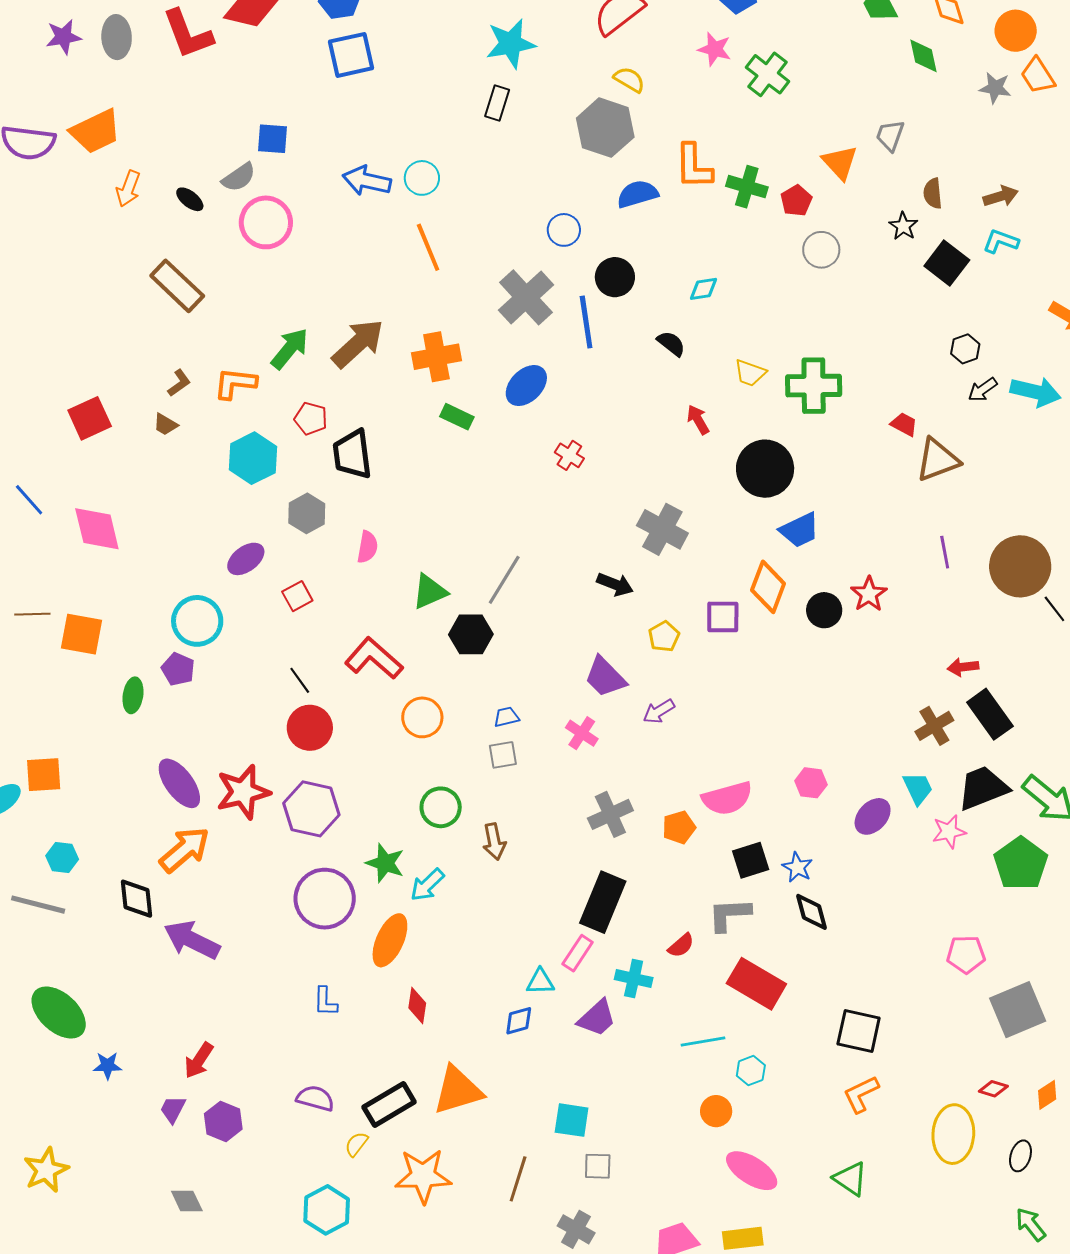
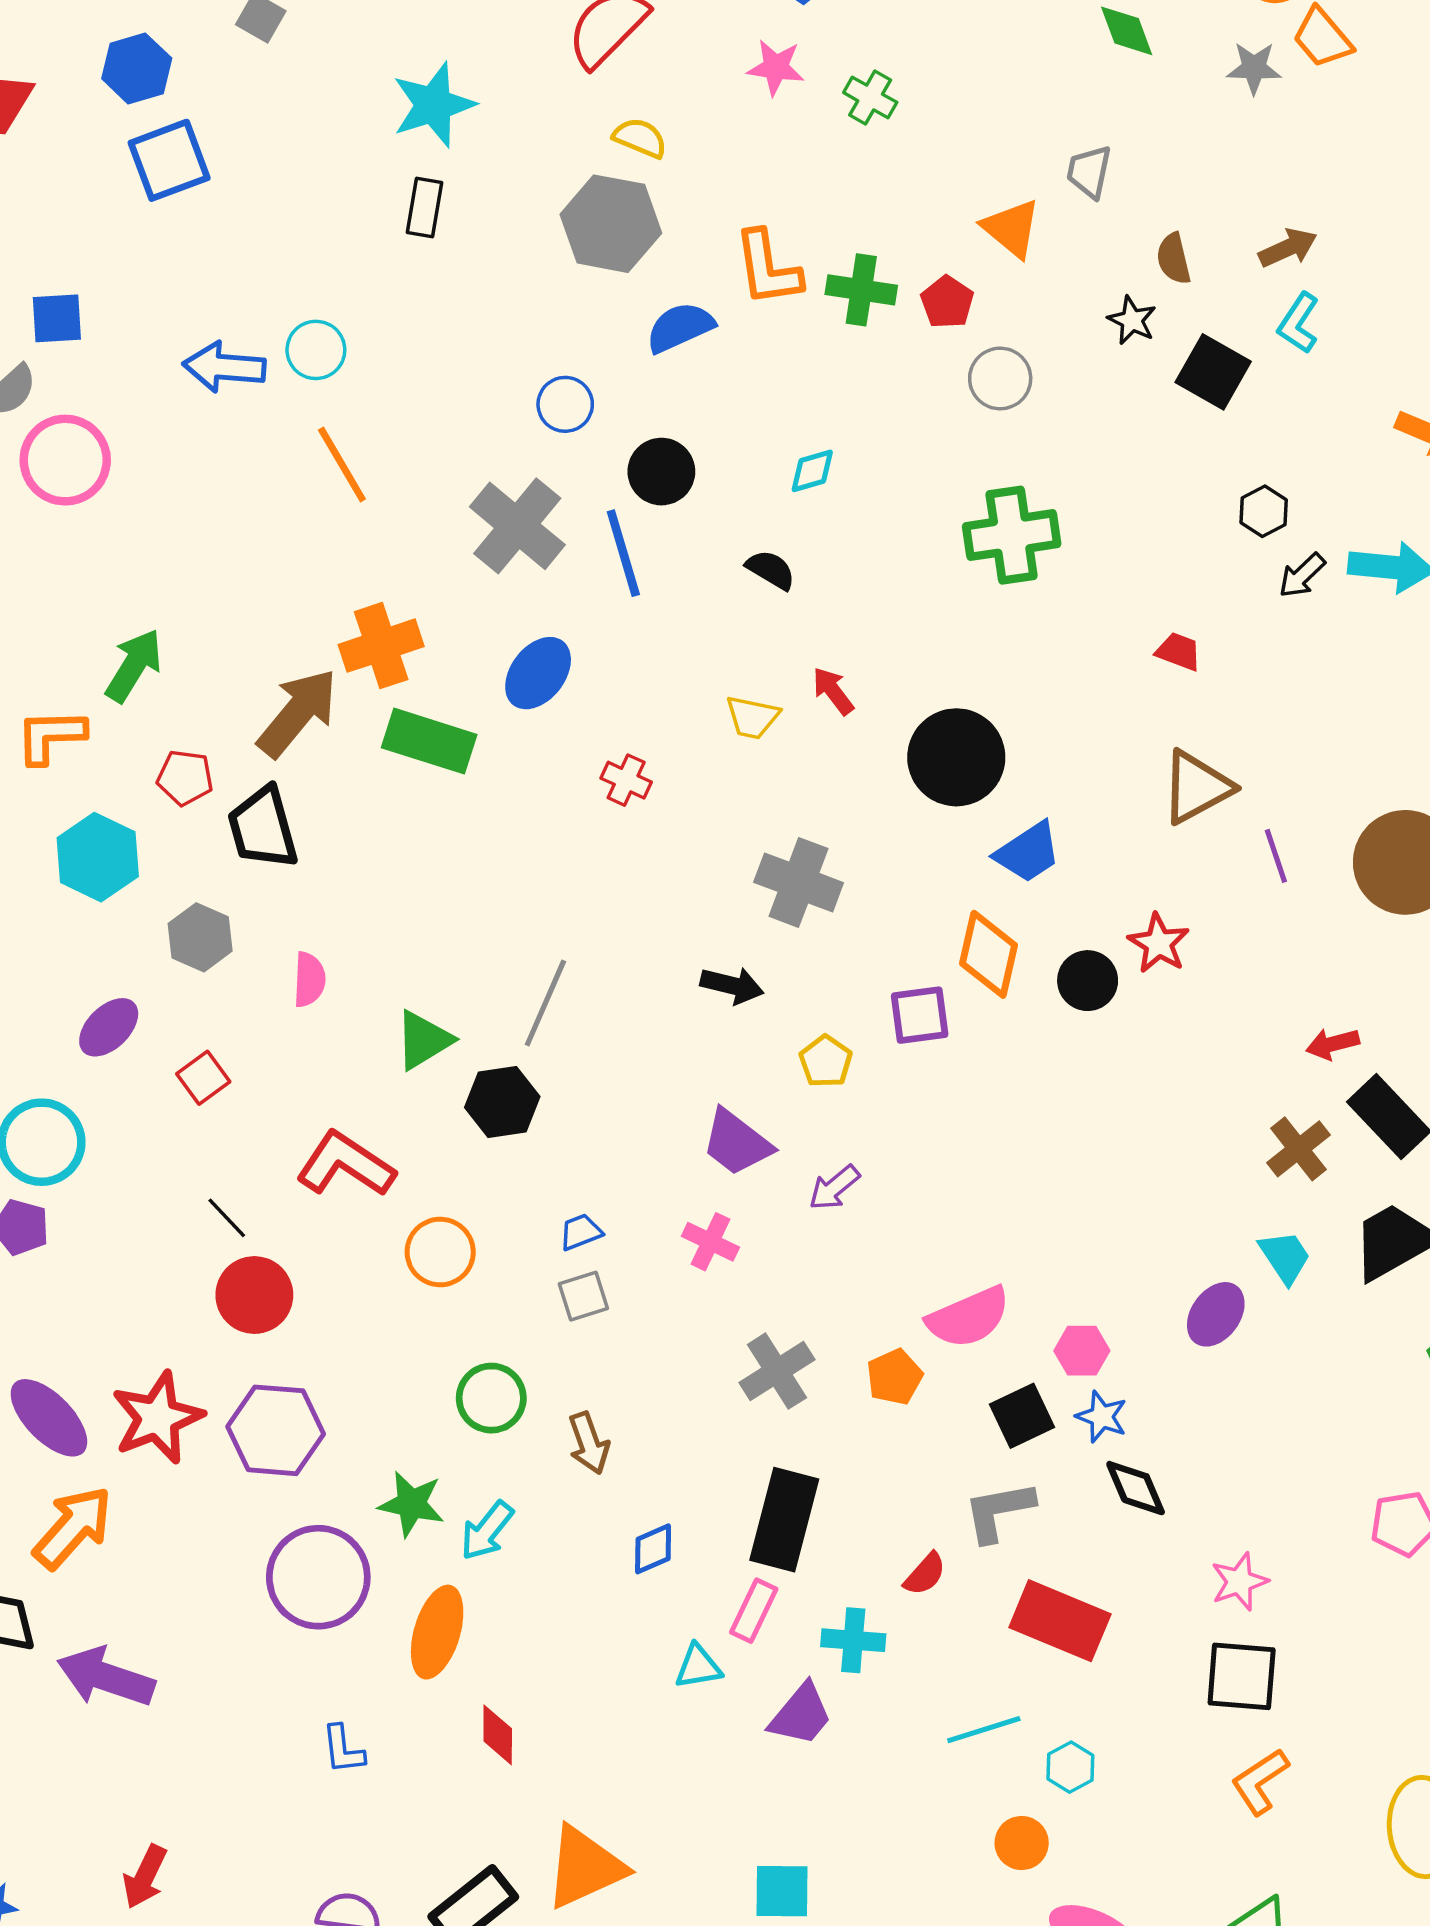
green cross: (768, 74) -> (870, 97), size x0.7
cyan L-shape: (1001, 241) -> (1298, 323), turned -69
brown arrow: (358, 343) -> (298, 713), moved
yellow trapezoid: (750, 373) -> (752, 717), moved
green cross: (814, 386) -> (1012, 535), moved
green rectangle: (457, 417) -> (429, 741), size x1.6
brown triangle: (938, 460) -> (1196, 787), moved
pink hexagon: (811, 783) -> (1082, 1351), moved
pink star: (949, 832) -> (1239, 1582), moved
blue diamond: (519, 1021) -> (653, 1549), moved

